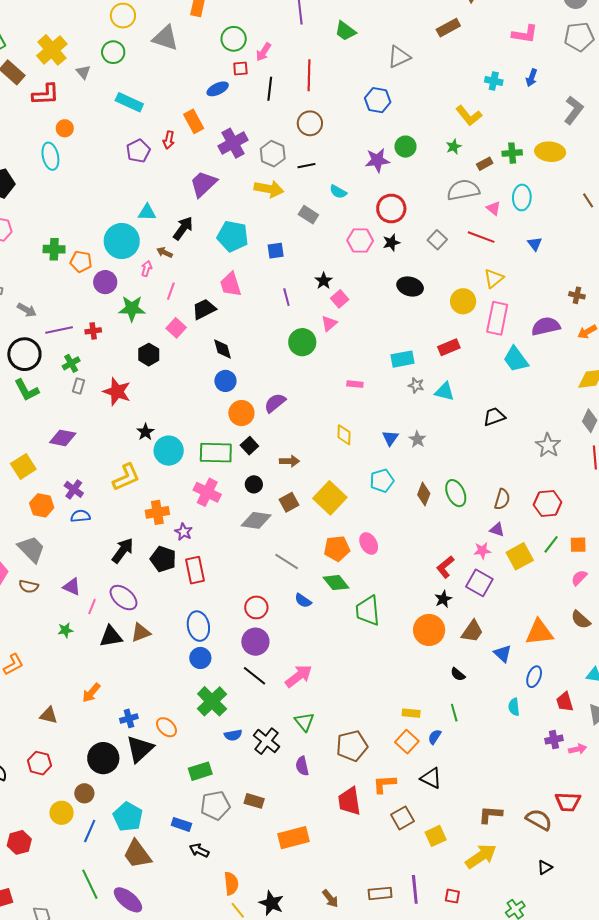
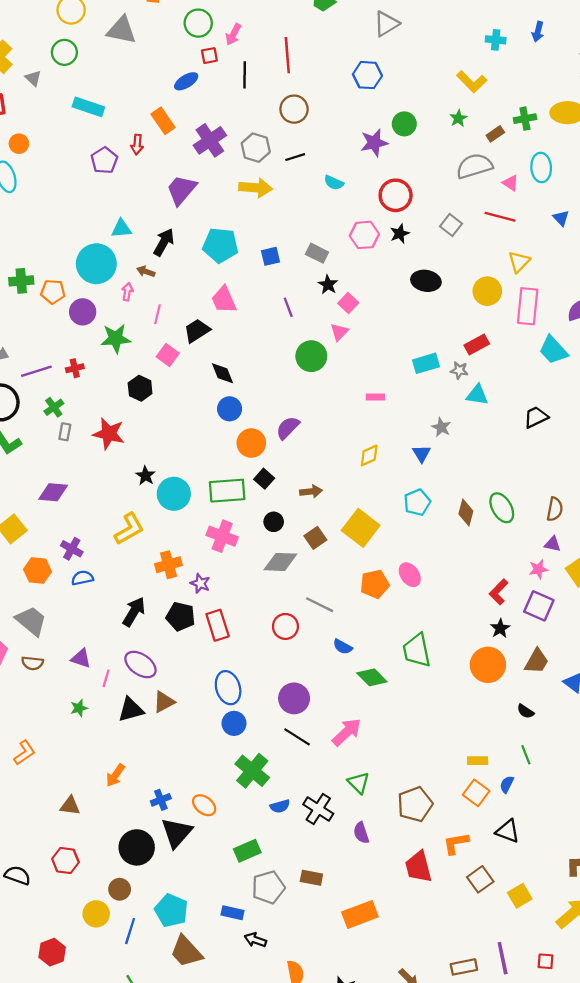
gray rectangle: (308, 215) -> (317, 253), moved
gray star: (416, 385) -> (459, 370), moved
yellow diamond: (344, 435) -> (369, 455), turned 70
gray star: (417, 439) -> (441, 427), moved
green diamond: (336, 583) -> (372, 677), moved
red circle: (256, 607) -> (285, 626), moved

